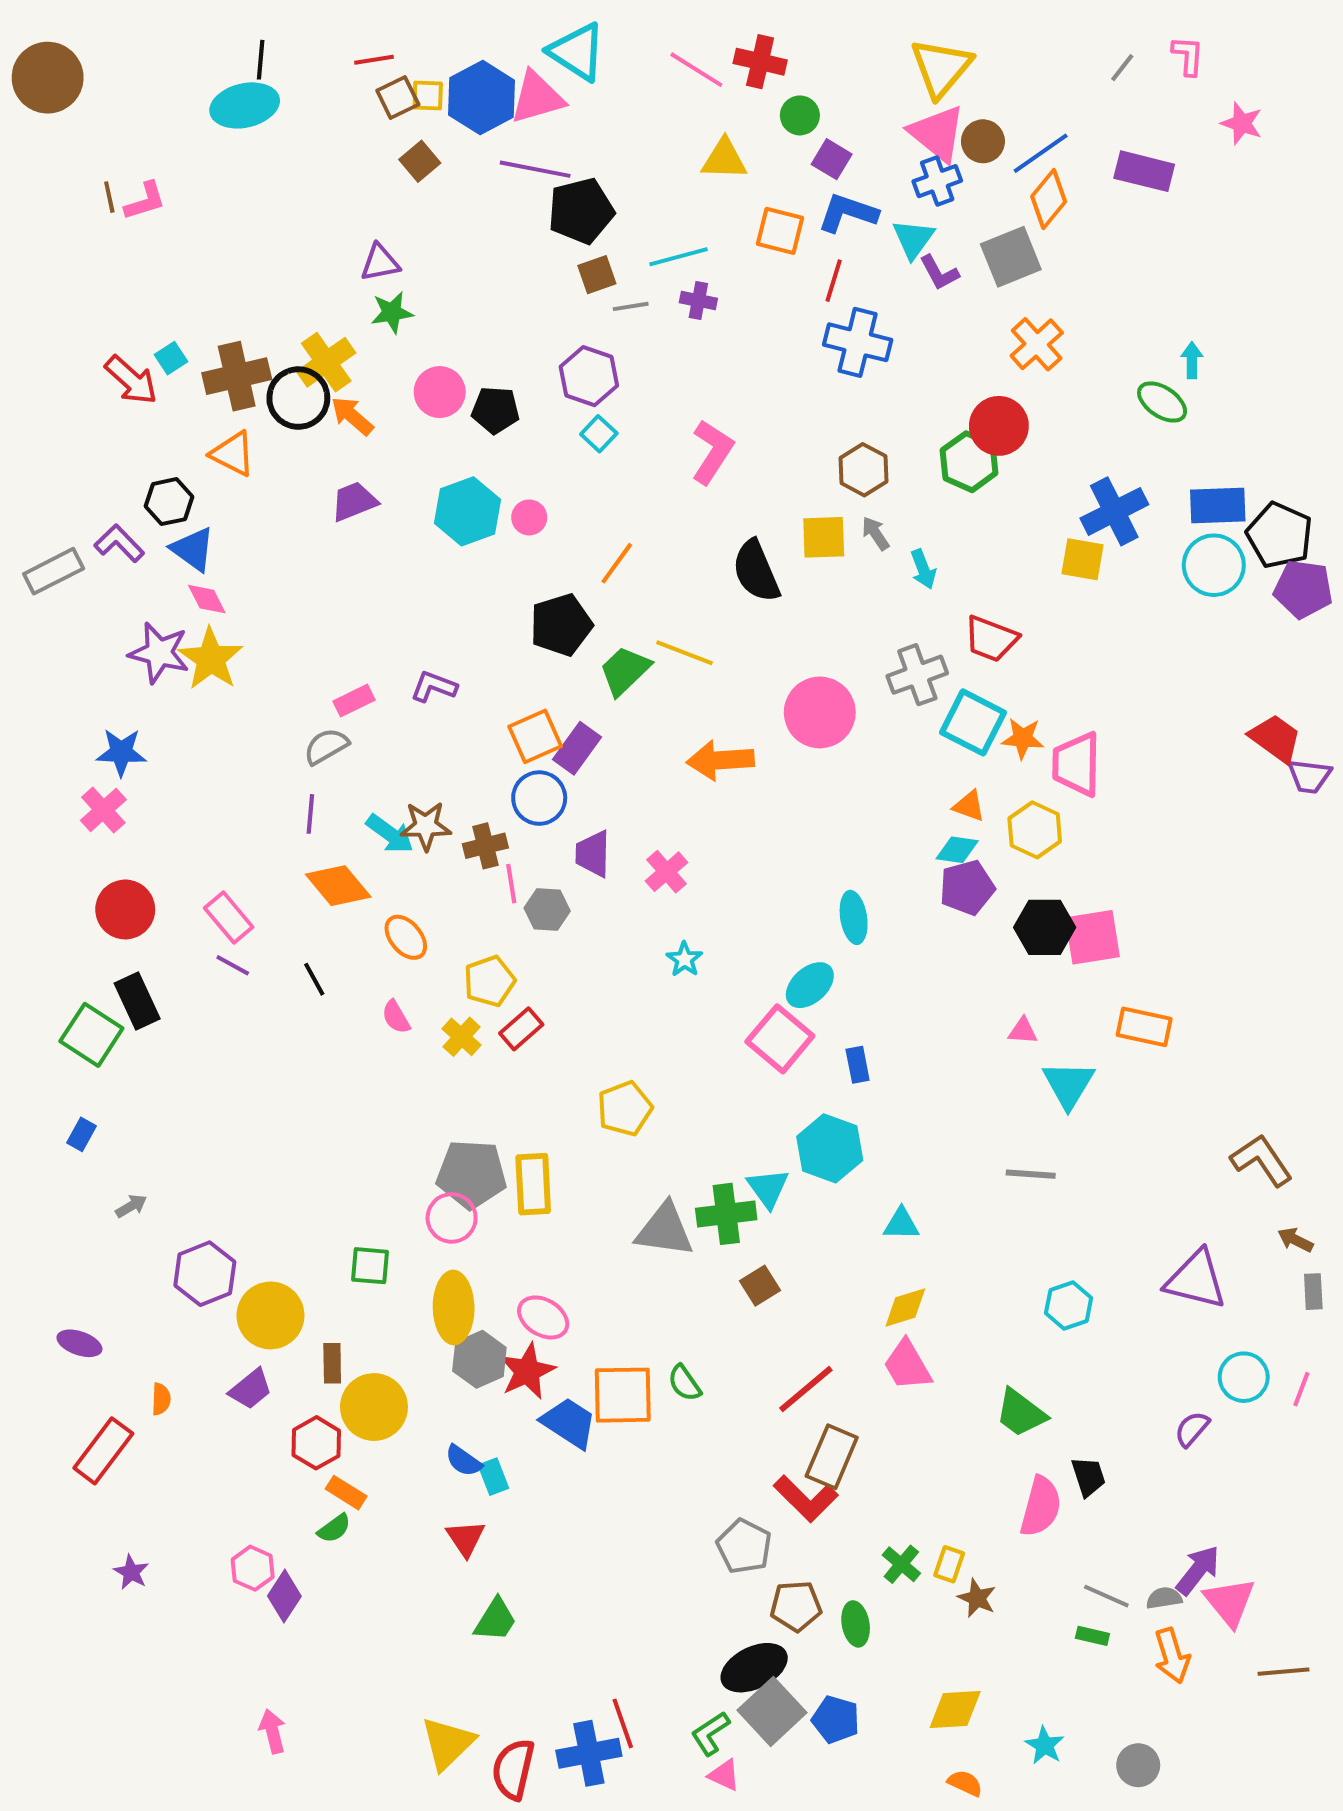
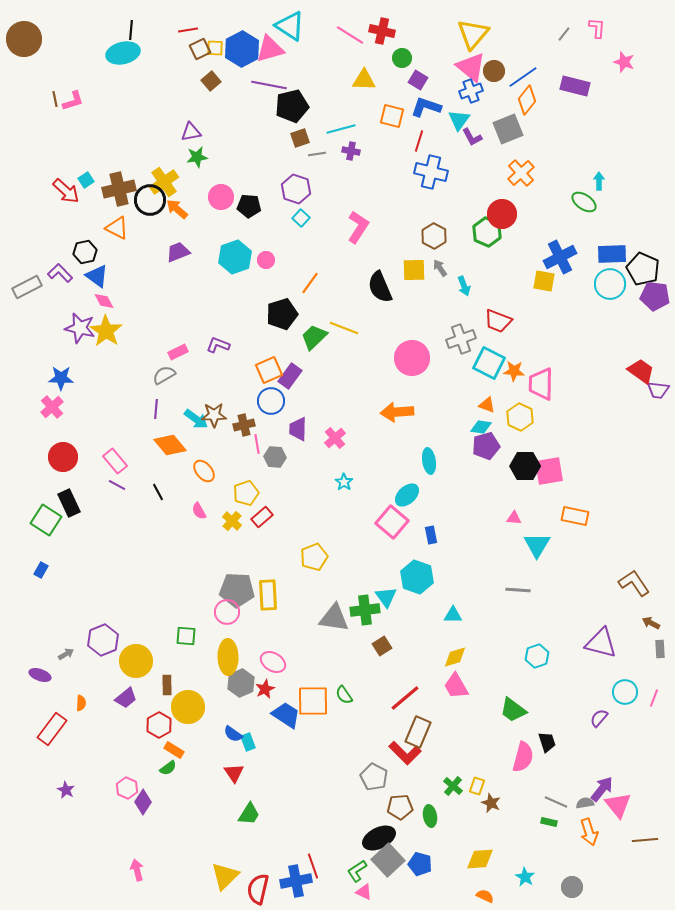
orange arrow: (720, 760) -> (397, 412), moved
gray arrow: (131, 1206) -> (66, 654), moved
red star: (527, 1371) -> (265, 689), size x0.7

